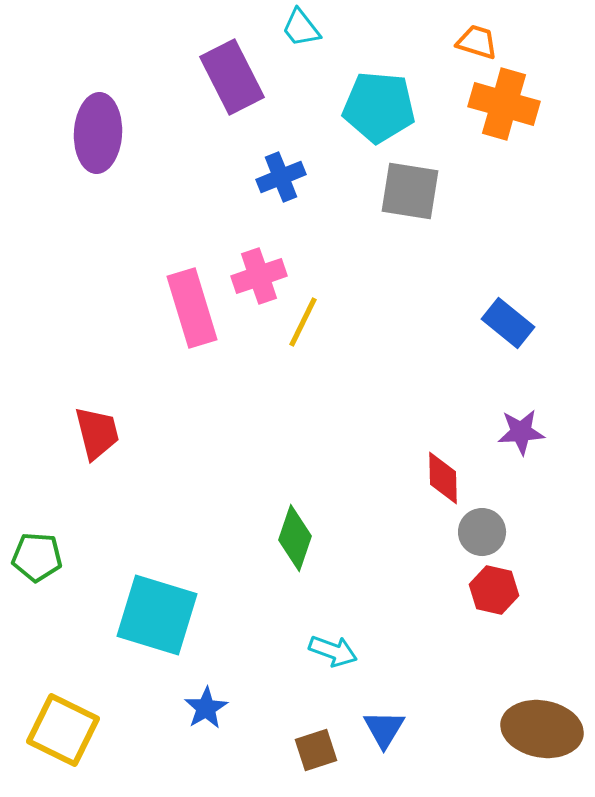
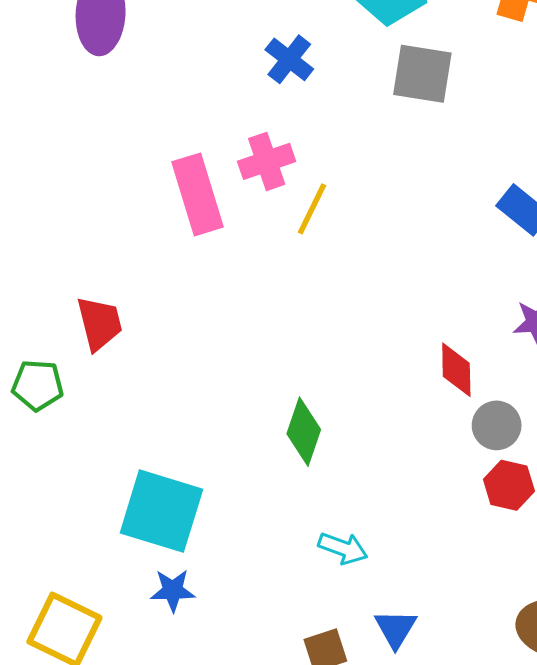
blue cross: (281, 177) -> (289, 59), turned -30
green pentagon: (37, 557) -> (38, 385), moved
blue star: (206, 708) -> (173, 590), moved, turned 30

